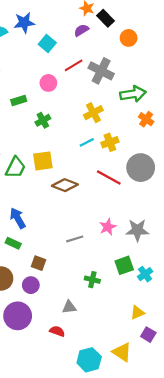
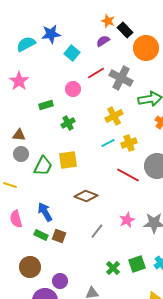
orange circle: (129, 38) -> (146, 48), size x1.6
brown diamond: (65, 185) -> (86, 196), moved
gray line: (75, 239) -> (97, 231), turned -35
brown square: (38, 263) -> (59, 236), moved
green square: (124, 265) -> (137, 264), moved
green cross: (92, 280) -> (113, 268), turned 32
purple circle: (31, 285) -> (60, 281), moved

